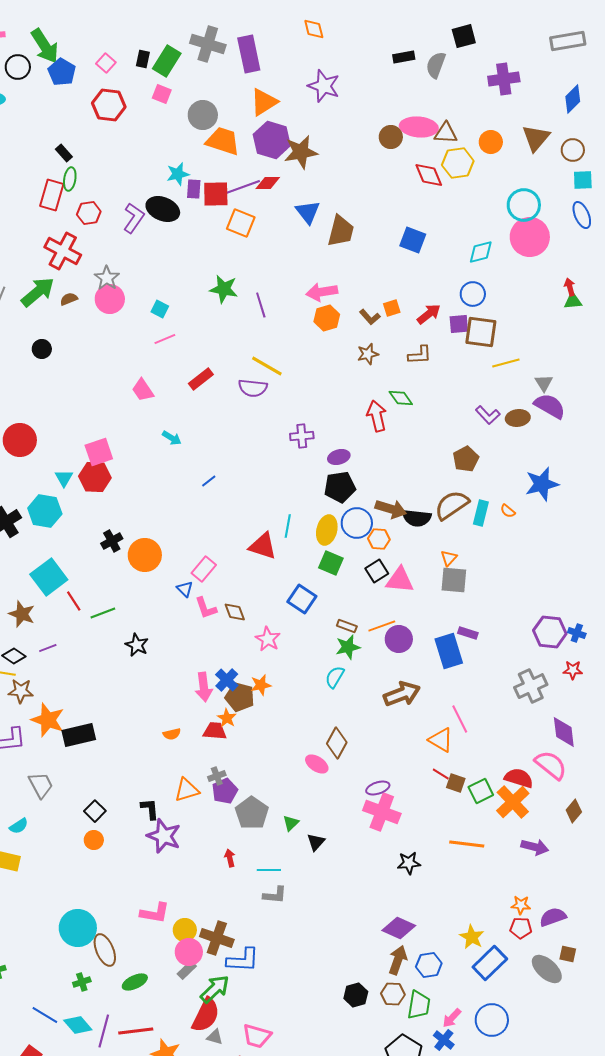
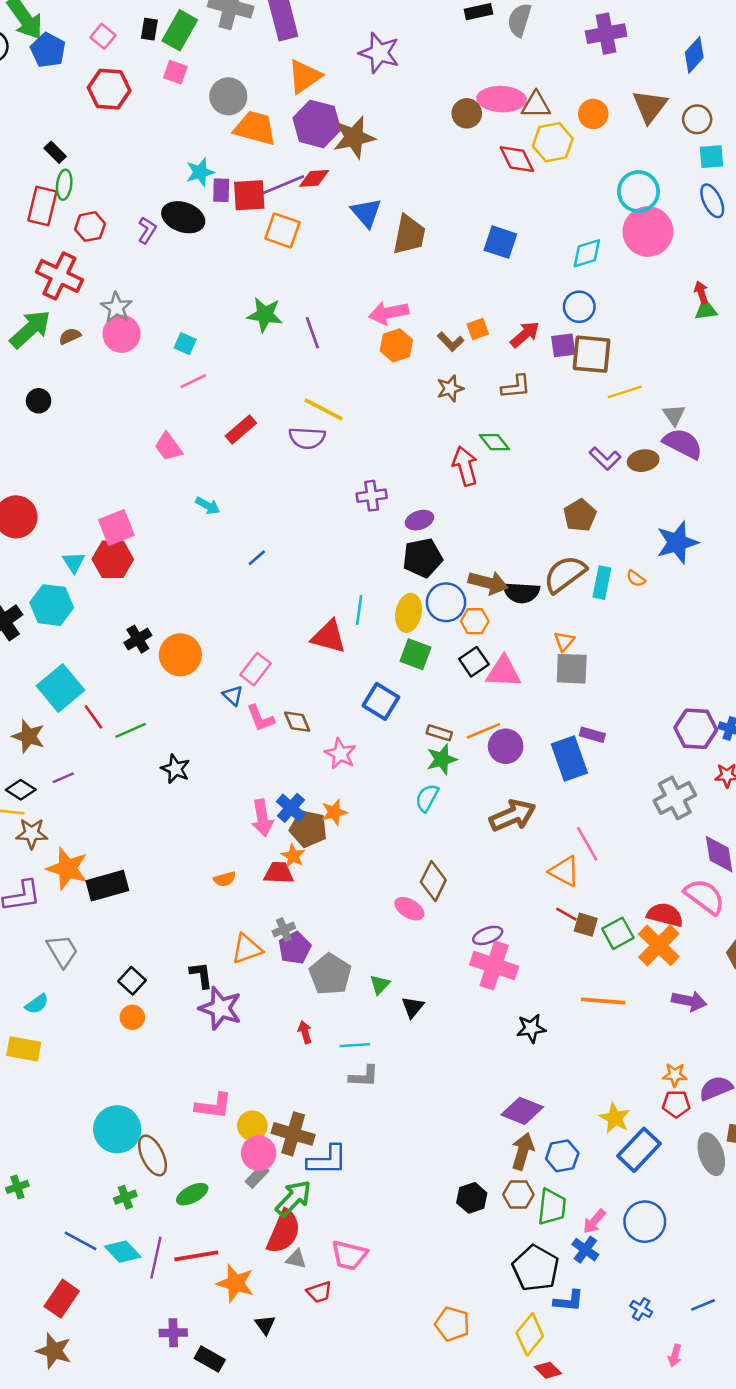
purple L-shape: (134, 218) -> (147, 230), size x0.7
gray ellipse: (547, 969) -> (711, 1154), turned 32

